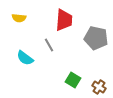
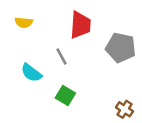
green square: (73, 80) -> (65, 95), moved

